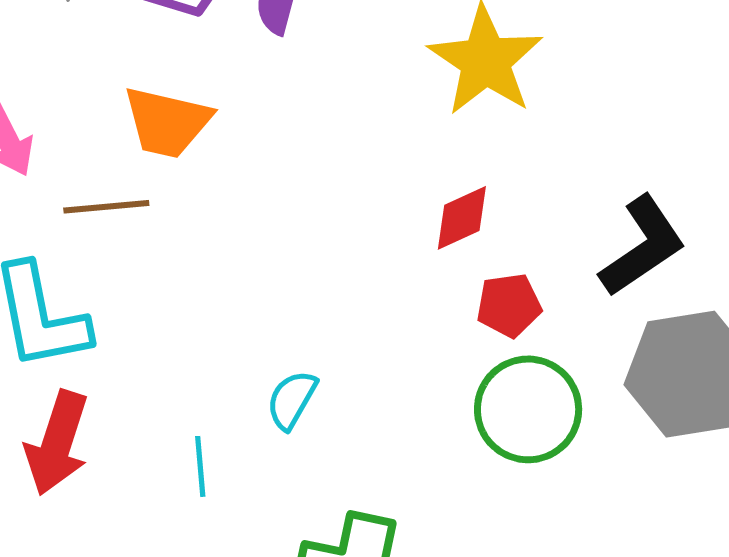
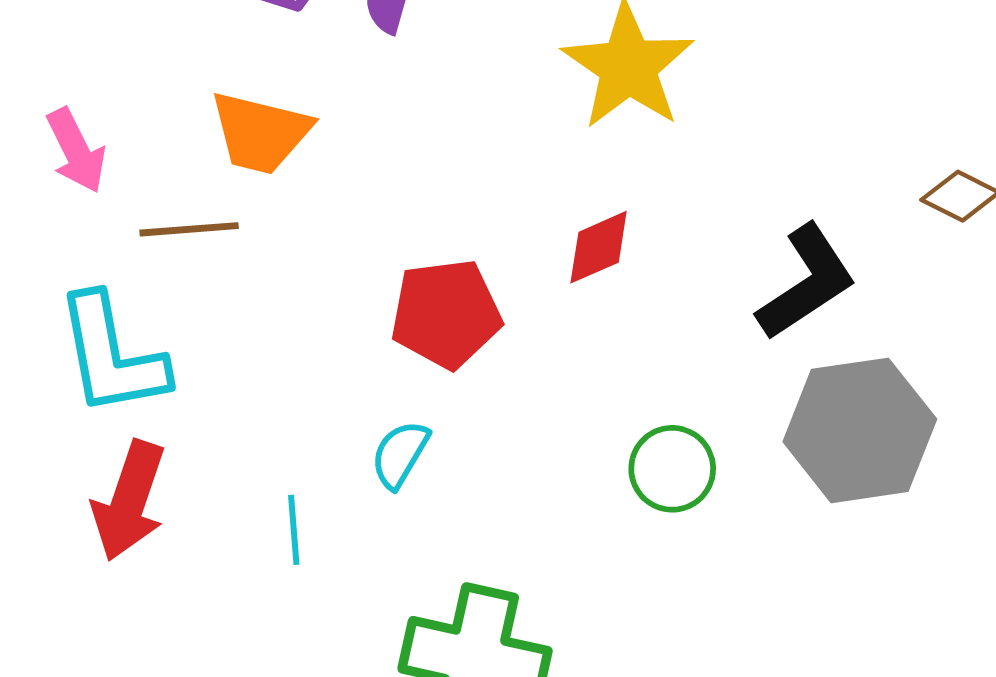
red pentagon: (509, 305) -> (446, 314), moved, size x1.5
green circle: (528, 409) -> (672, 469), size x0.7

